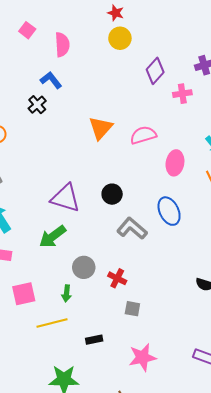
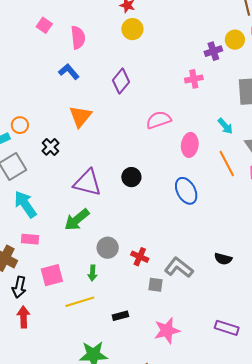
purple diamond: (155, 71) -> (121, 81), moved
black cross: (37, 105) -> (50, 147), moved
orange triangle: (101, 128) -> (80, 116), moved
gray L-shape: (132, 228) -> (179, 267), moved

